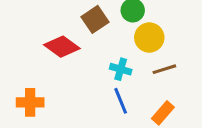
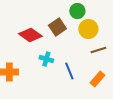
brown square: (95, 19) -> (57, 27), moved
cyan cross: (121, 69) -> (46, 59), moved

